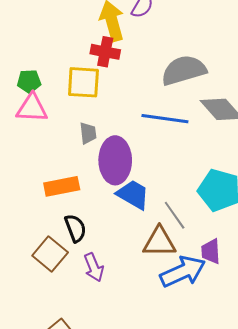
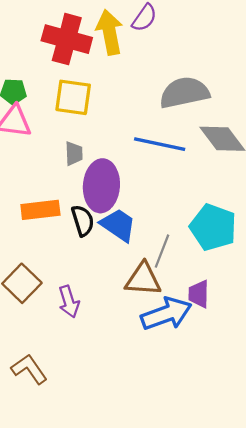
red cross: (105, 52) -> (67, 39), moved, size x1.5
gray line: (175, 215) -> (162, 251), turned 52
black semicircle: (75, 228) -> (83, 221), moved

